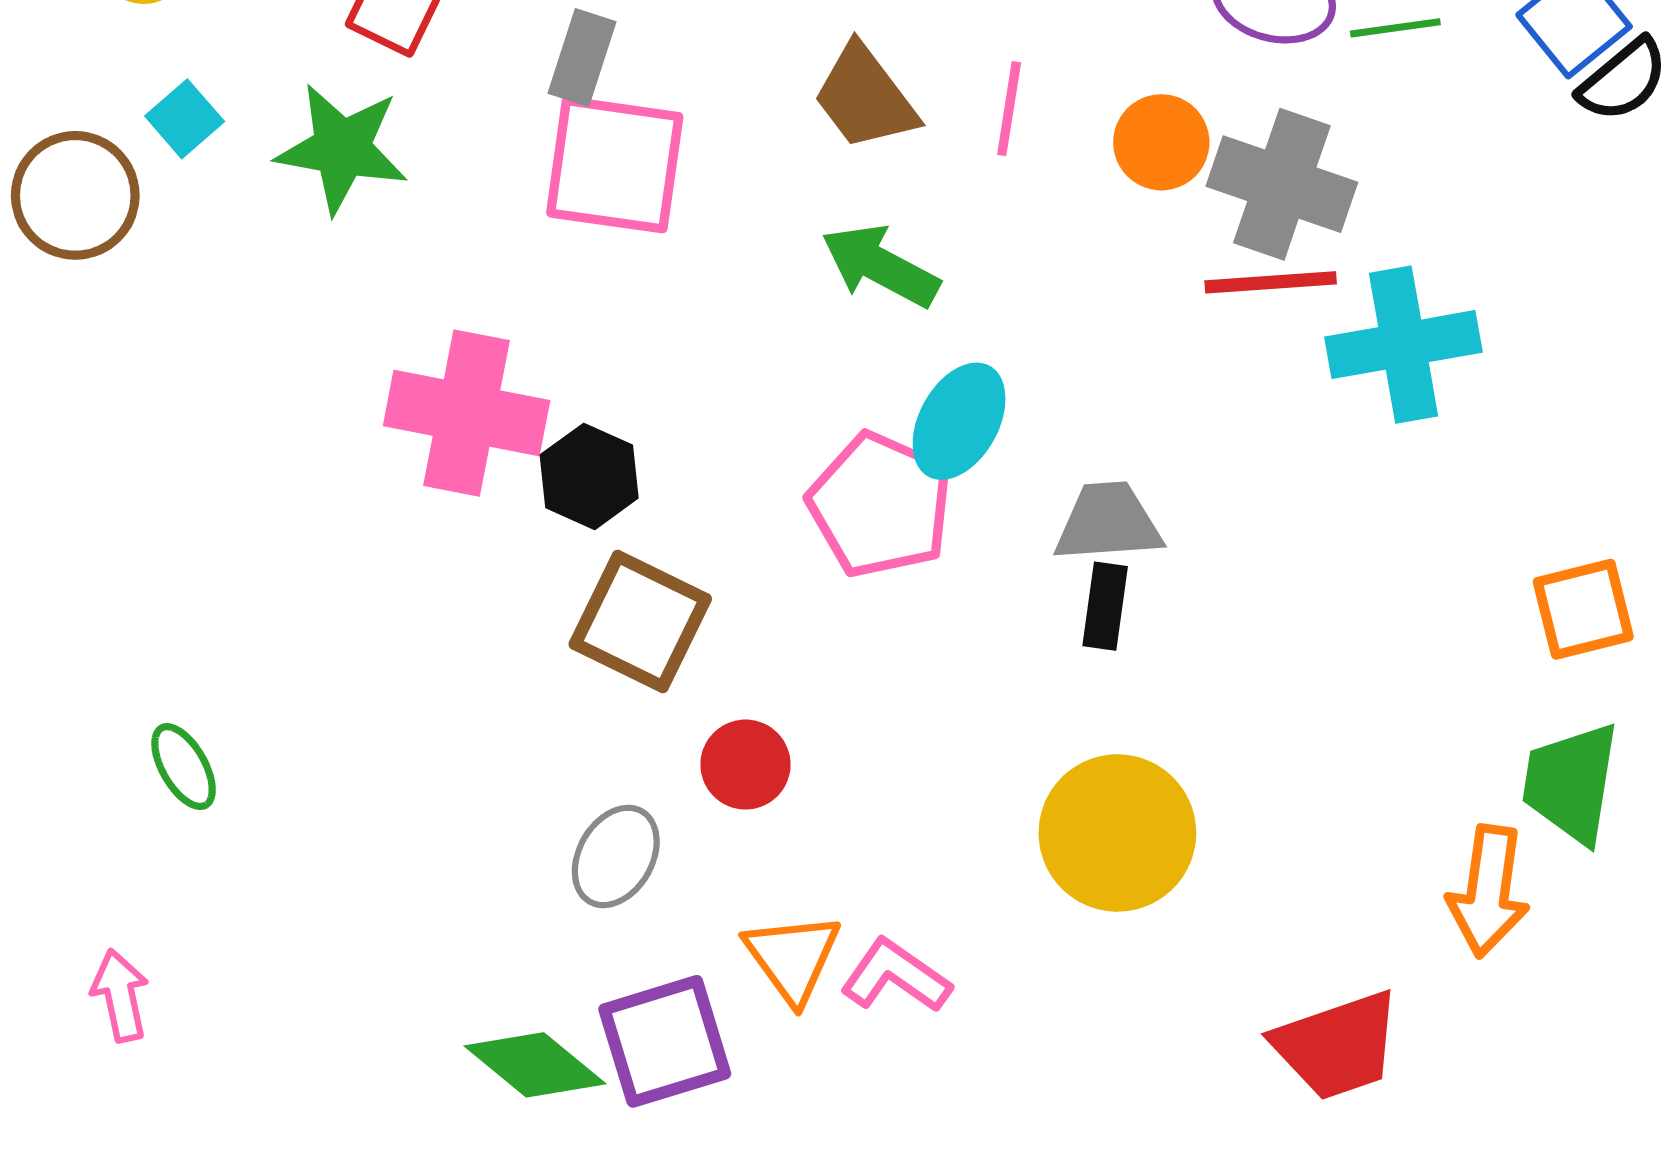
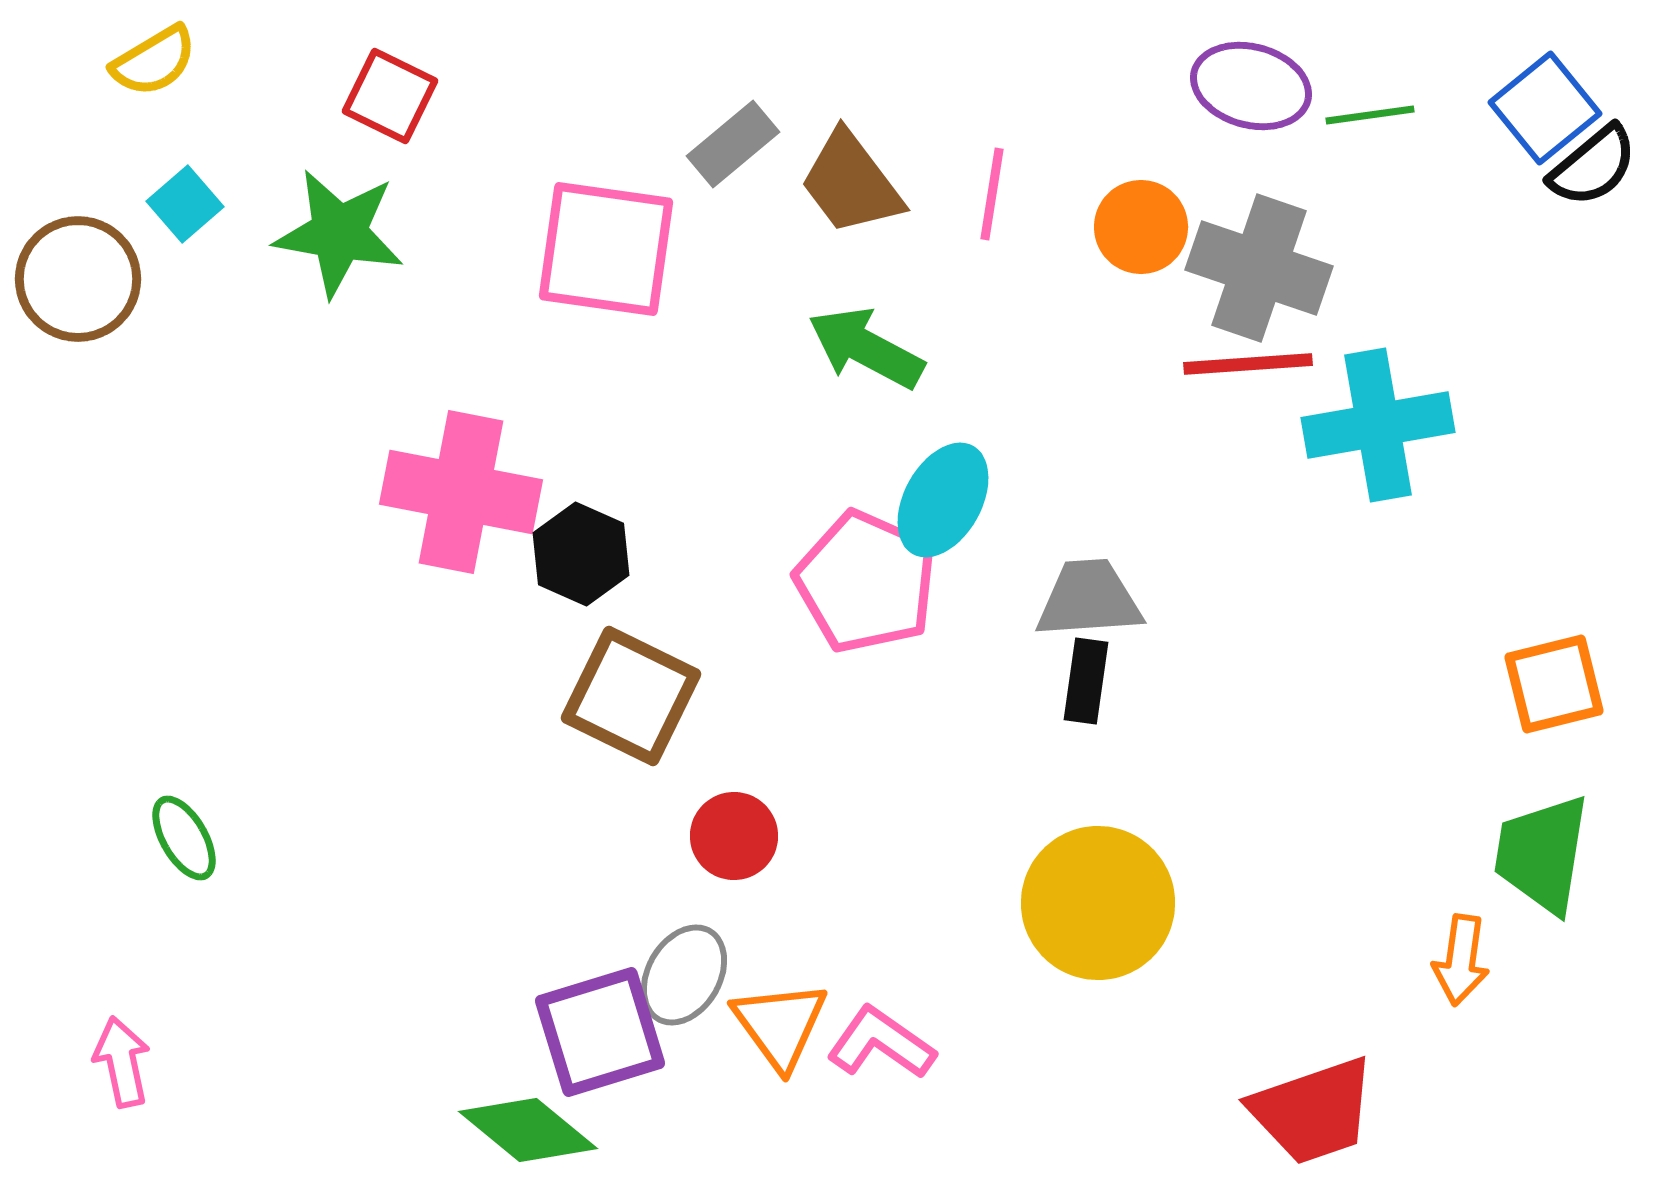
gray rectangle: (582, 58) -> (733, 144), moved, turned 32
gray ellipse: (616, 856) -> (684, 975), moved
orange arrow: (1488, 891) -> (1461, 960), size x0.7
purple square: (665, 1041) -> (600, 1032), moved

